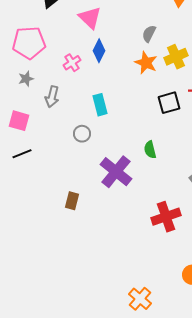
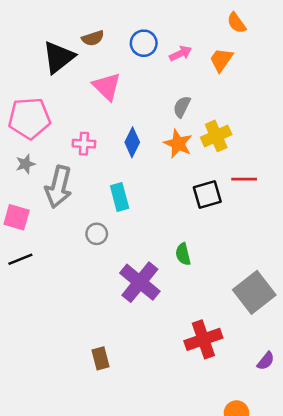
blue diamond: (99, 51) -> (132, 142), moved
pink cross: (72, 63) -> (84, 144), turned 36
gray arrow: (52, 97) -> (59, 187), size x1.5
brown rectangle: (72, 201) -> (100, 358), moved, turned -30

